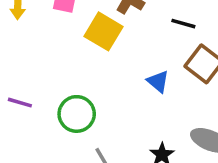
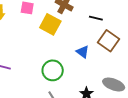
green circle: (77, 114) -> (53, 70), moved

